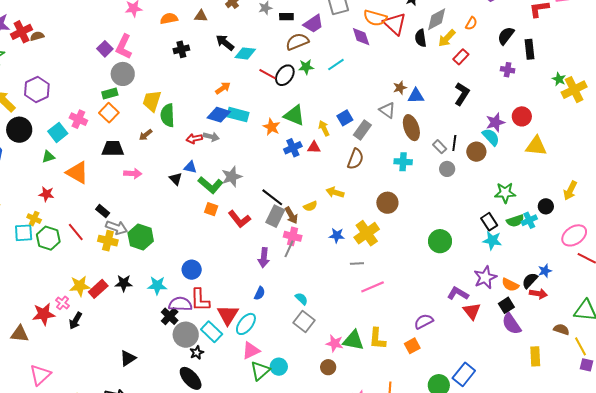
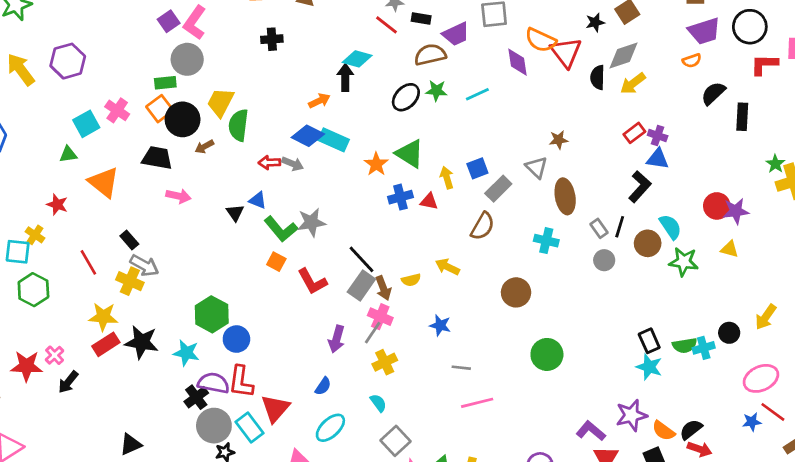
orange semicircle: (471, 23) -> (692, 61), moved, turned 32
black arrow: (225, 43) -> (345, 77), moved, turned 42
red rectangle: (461, 57) -> (634, 133), moved
purple cross: (508, 70) -> (658, 136), moved
red line: (268, 74) -> (387, 25), moved
black L-shape: (462, 94) -> (640, 187), moved
blue triangle: (416, 96) -> (658, 159), moved
purple star: (495, 122) -> (736, 211), moved
black circle: (19, 130) -> (183, 119), moved
yellow triangle: (536, 146) -> (730, 249), size x0.6
green star: (505, 193) -> (684, 262), moved
yellow cross: (367, 233) -> (385, 362), moved, size x0.7
green hexagon: (141, 237) -> (212, 314), moved
green hexagon: (48, 238) -> (33, 290), moved
green circle: (440, 241) -> (547, 354), moved
blue star: (545, 271) -> (752, 422), moved
black star: (124, 283) -> (142, 342), size x1.4
yellow star: (80, 286) -> (103, 317), moved
gray square: (304, 322) -> (396, 441), moved
cyan ellipse: (246, 324) -> (330, 428), moved

